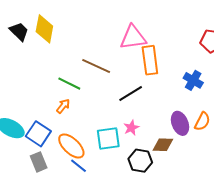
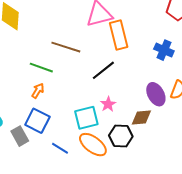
blue square: (38, 134) -> (37, 121), moved
orange ellipse: (71, 146) -> (93, 145), moved
gray rectangle: (39, 162) -> (20, 136), moved

